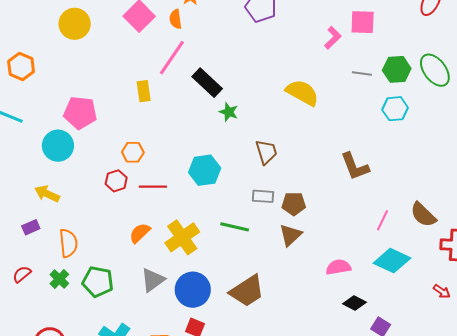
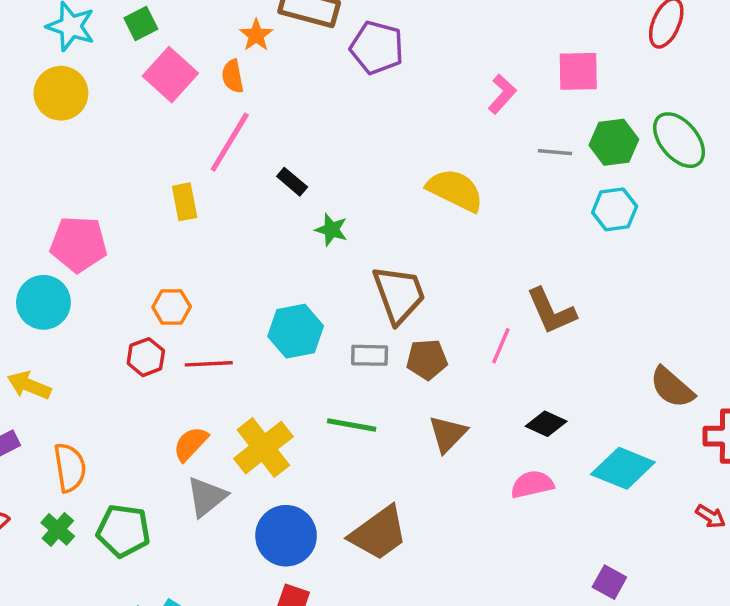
pink square: (363, 22) -> (578, 71), moved
black rectangle: (207, 83) -> (292, 182), size x0.6
brown trapezoid: (266, 152) -> (399, 294), size x1.4
gray rectangle: (263, 196) -> (370, 355), moved
brown pentagon: (294, 204) -> (427, 359), moved
pink line: (383, 220) -> (501, 346), moved
gray triangle: (153, 280) -> (207, 497), moved
black diamond: (354, 303) -> (546, 424), moved

